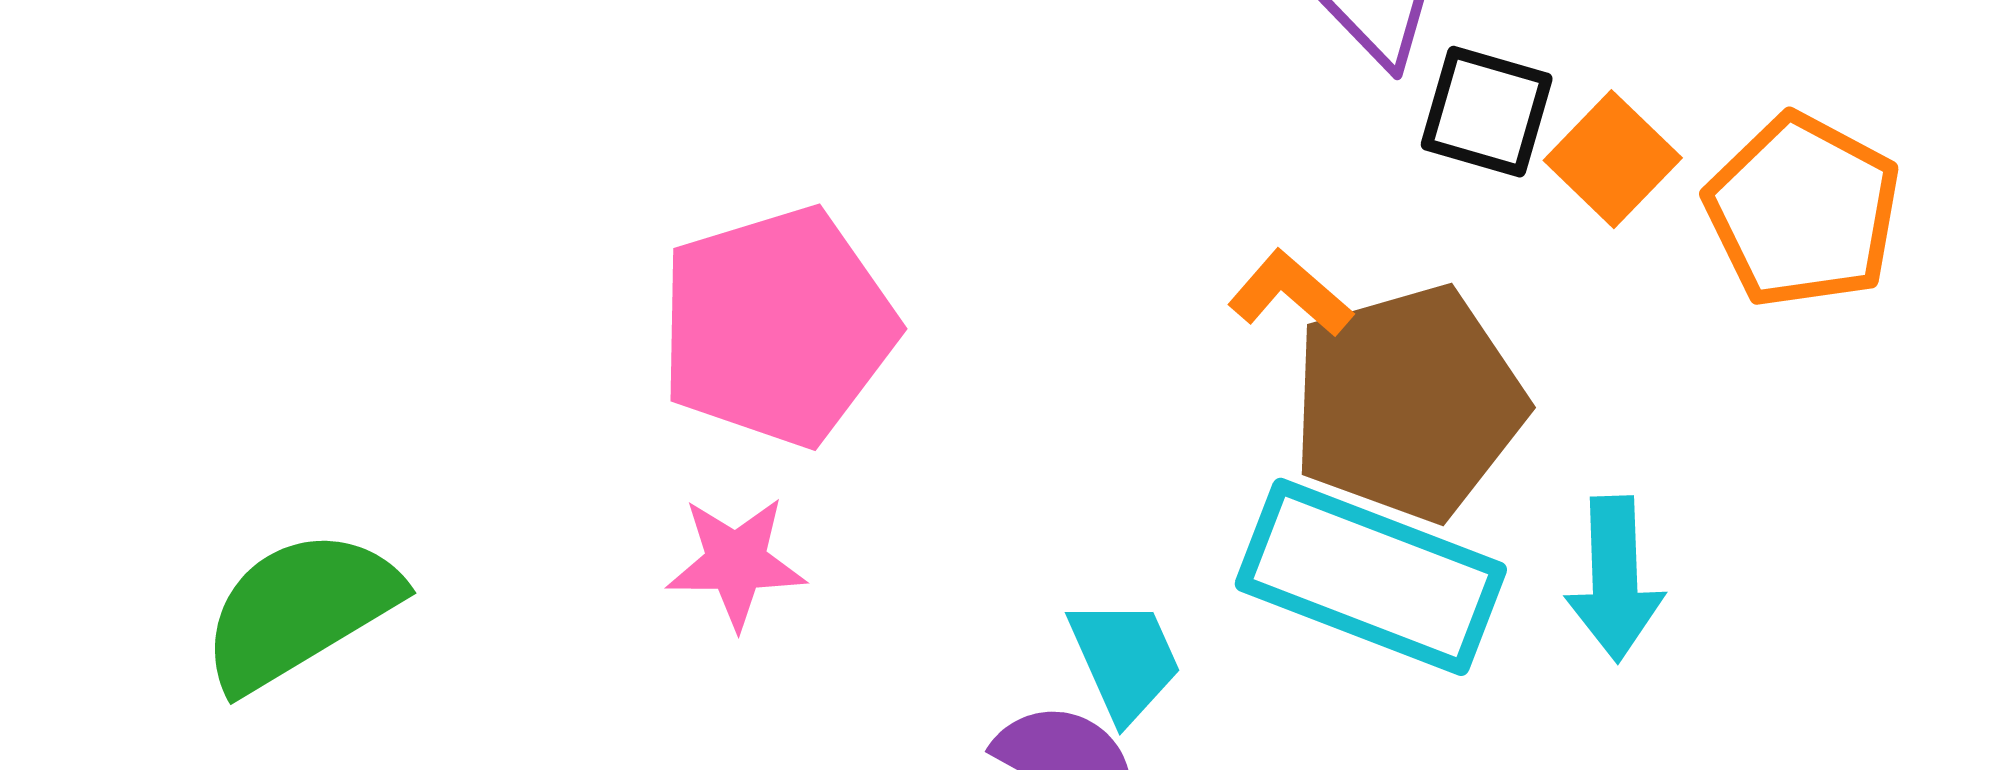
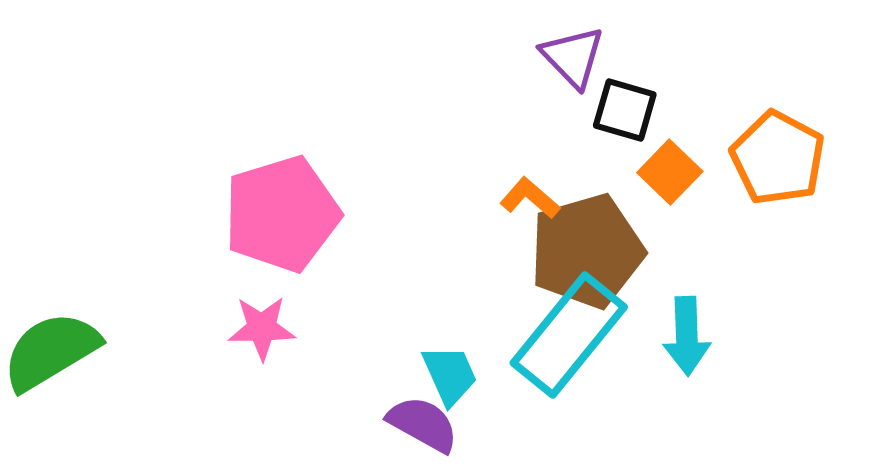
orange square: (1613, 159) -> (670, 172), moved
cyan rectangle: (1371, 577) -> (569, 335), turned -72

